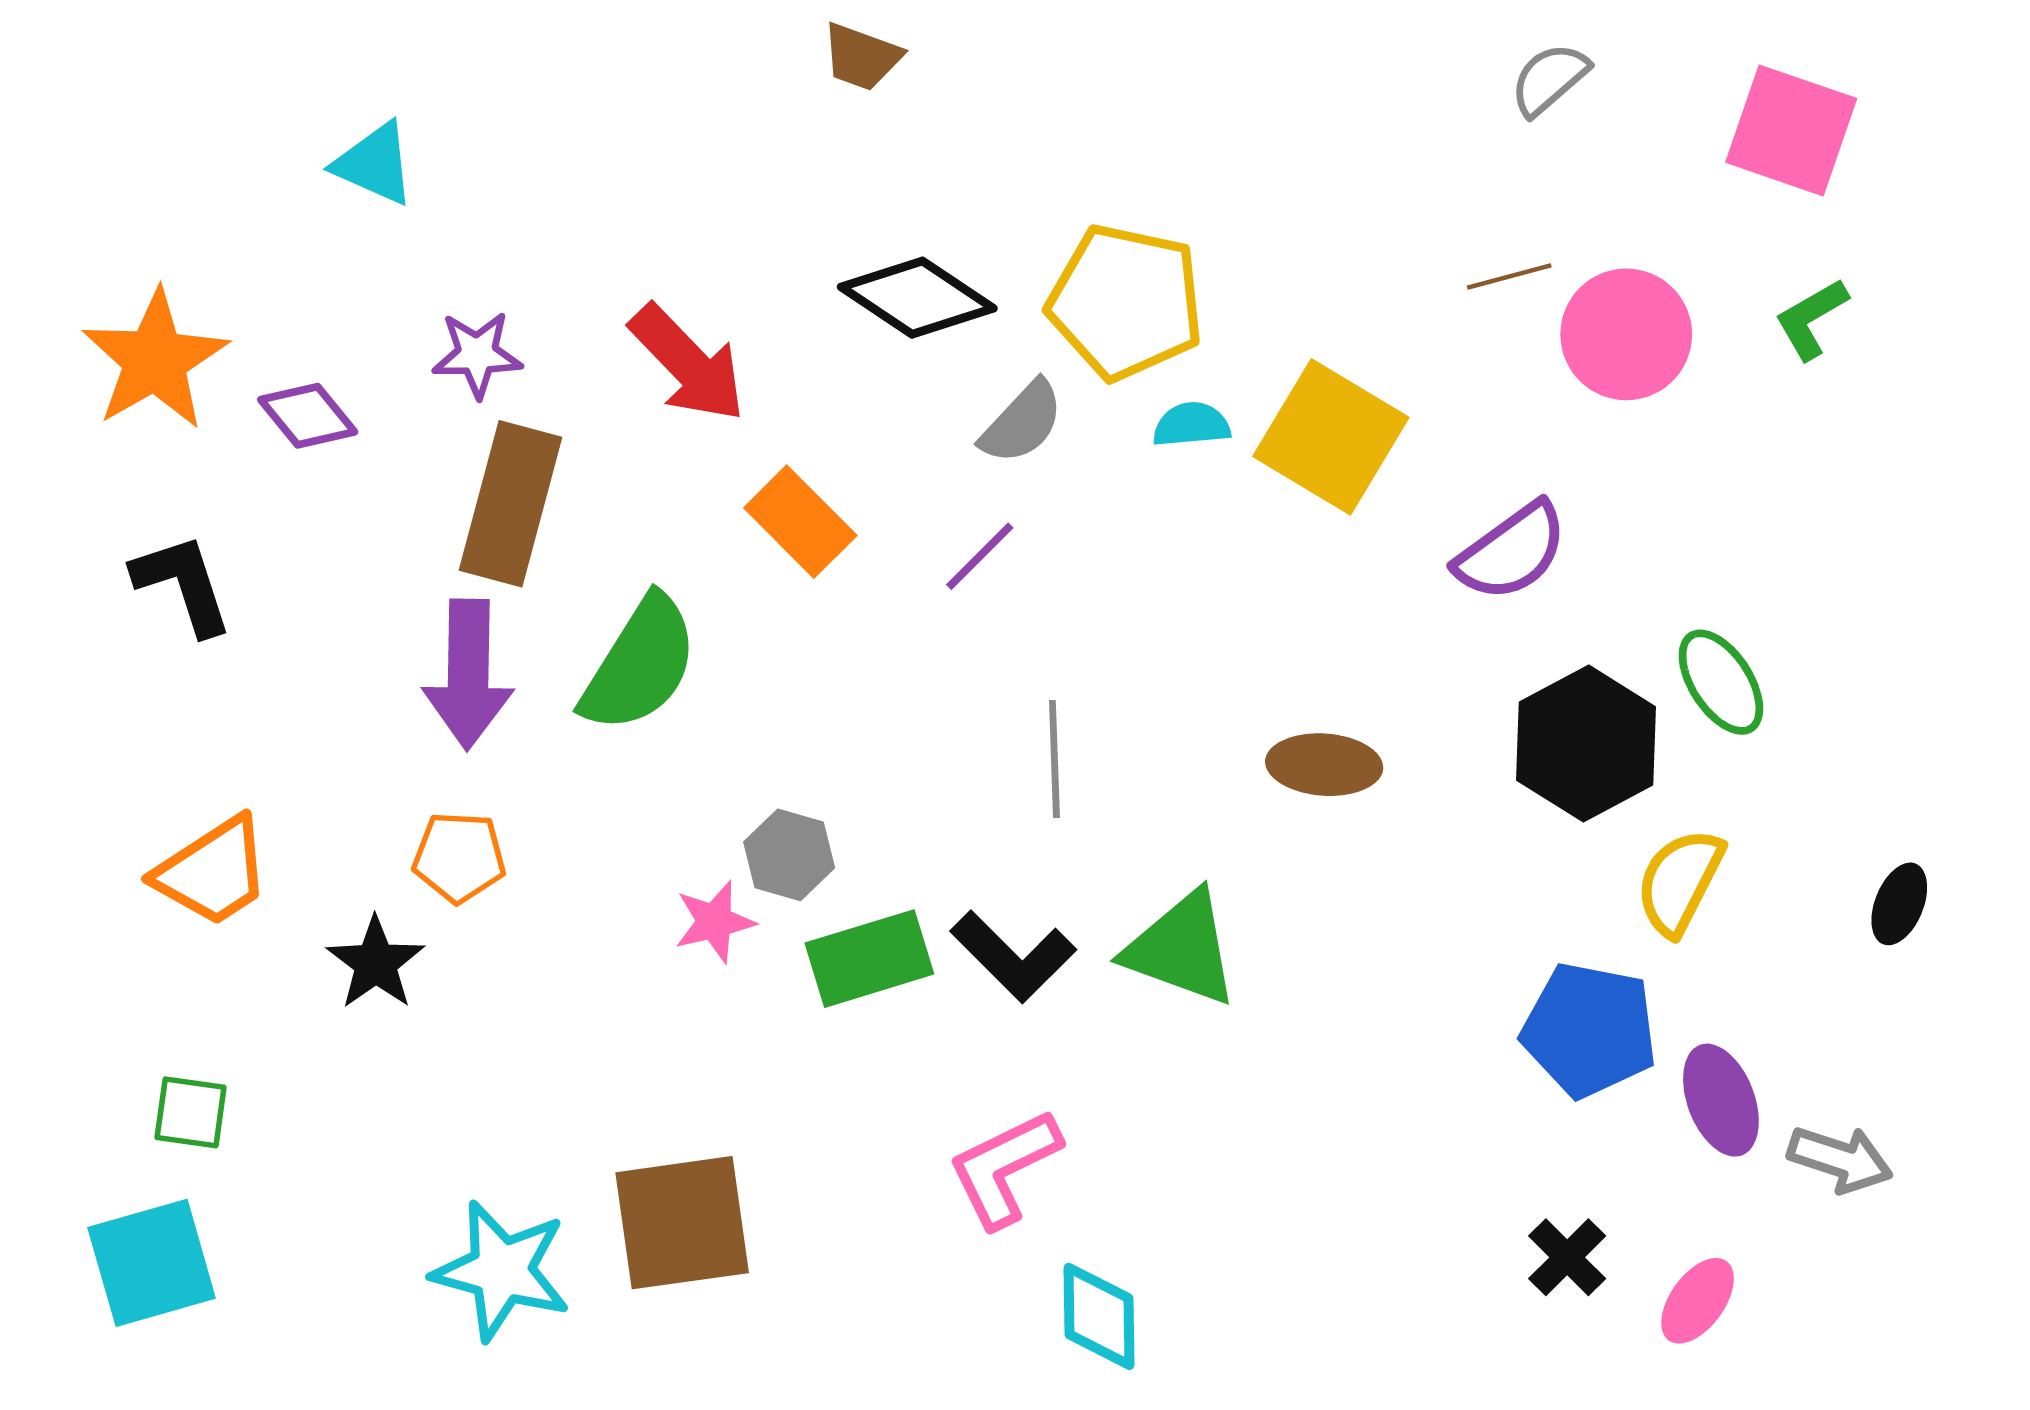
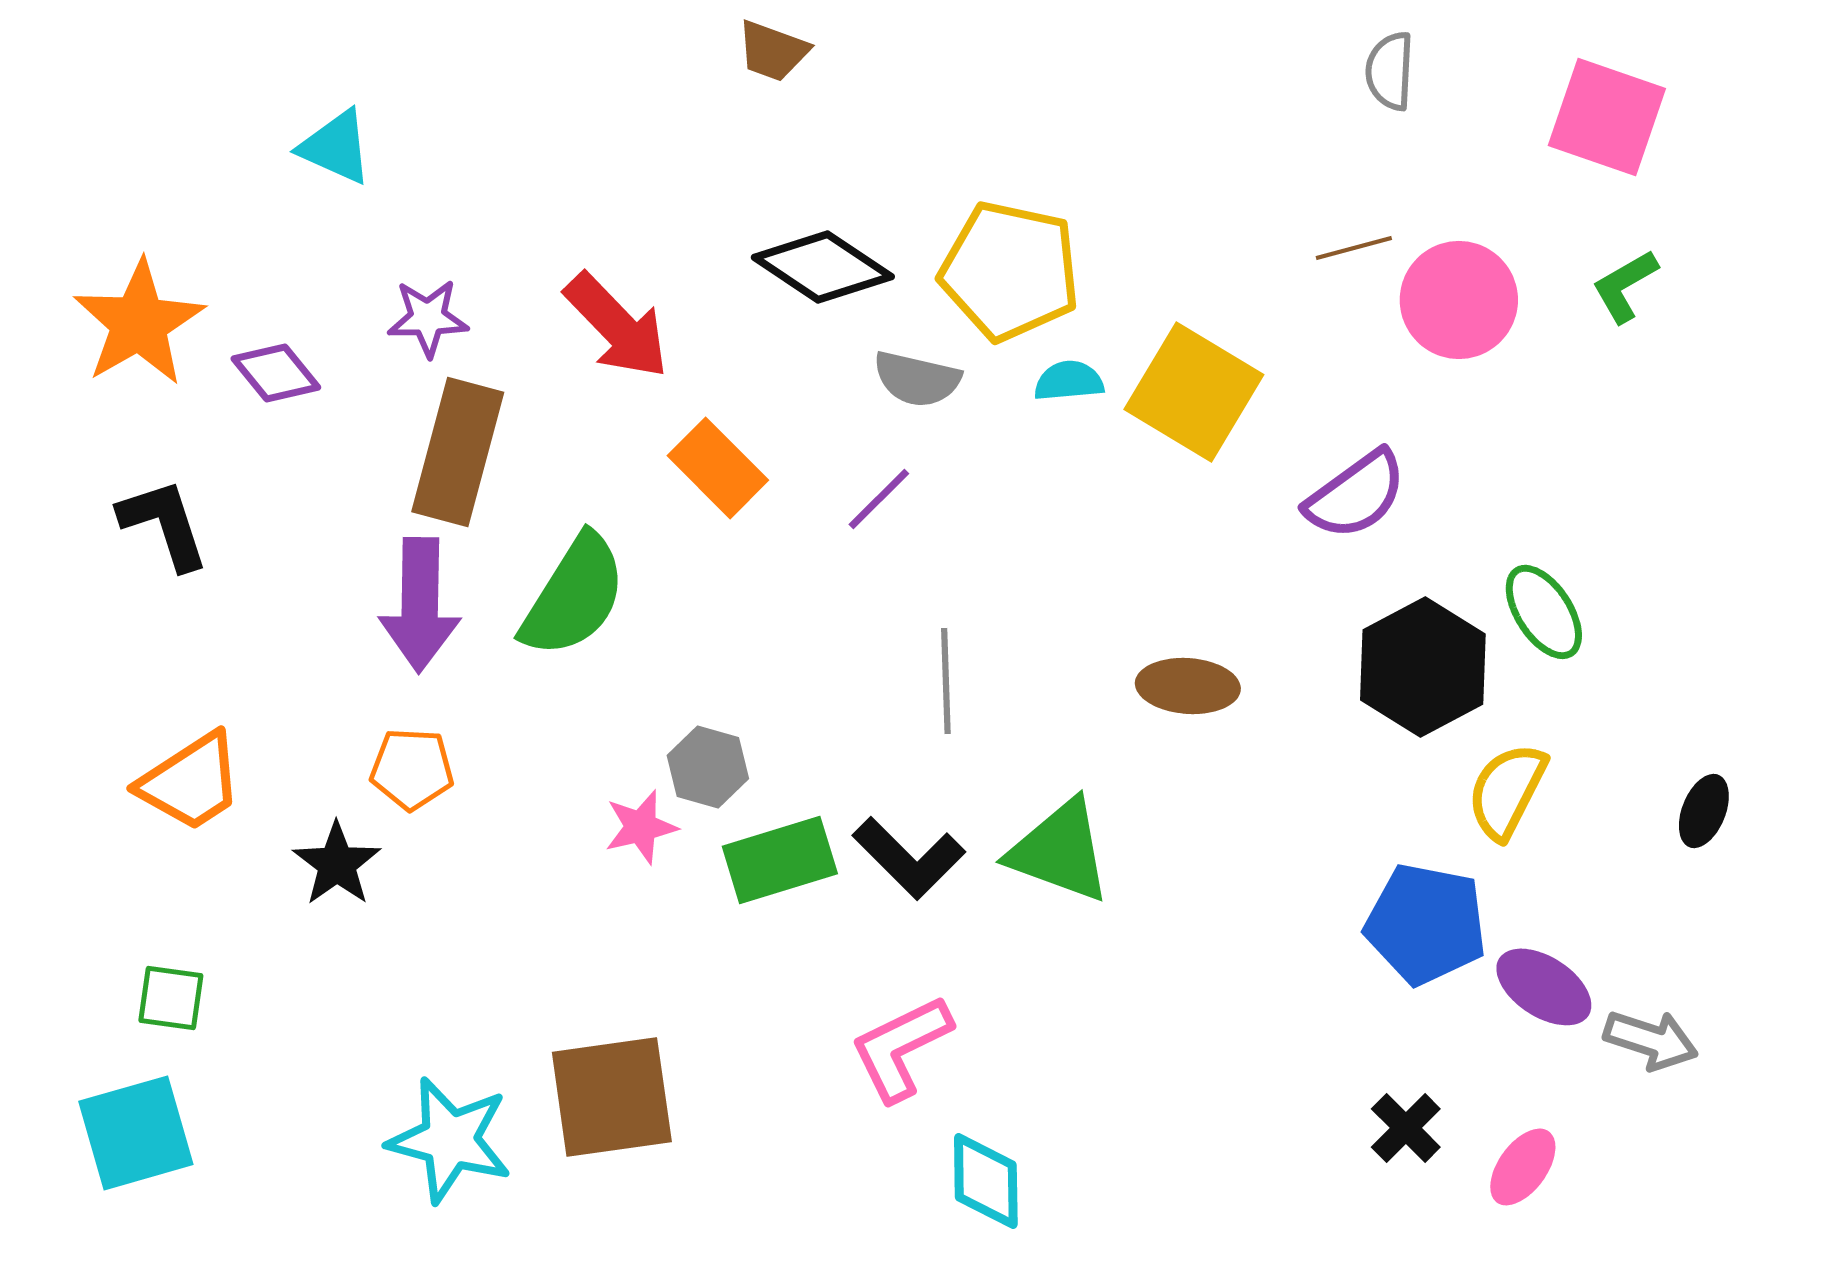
gray semicircle: (1549, 79) -> (1390, 71), turned -46
gray semicircle: (1022, 422) -> (917, 379), turned 60
purple ellipse: (1721, 1100) -> (1544, 987), turned -36

